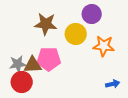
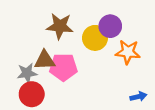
purple circle: (92, 14) -> (110, 26), moved
brown triangle: (33, 65) -> (45, 60), moved

